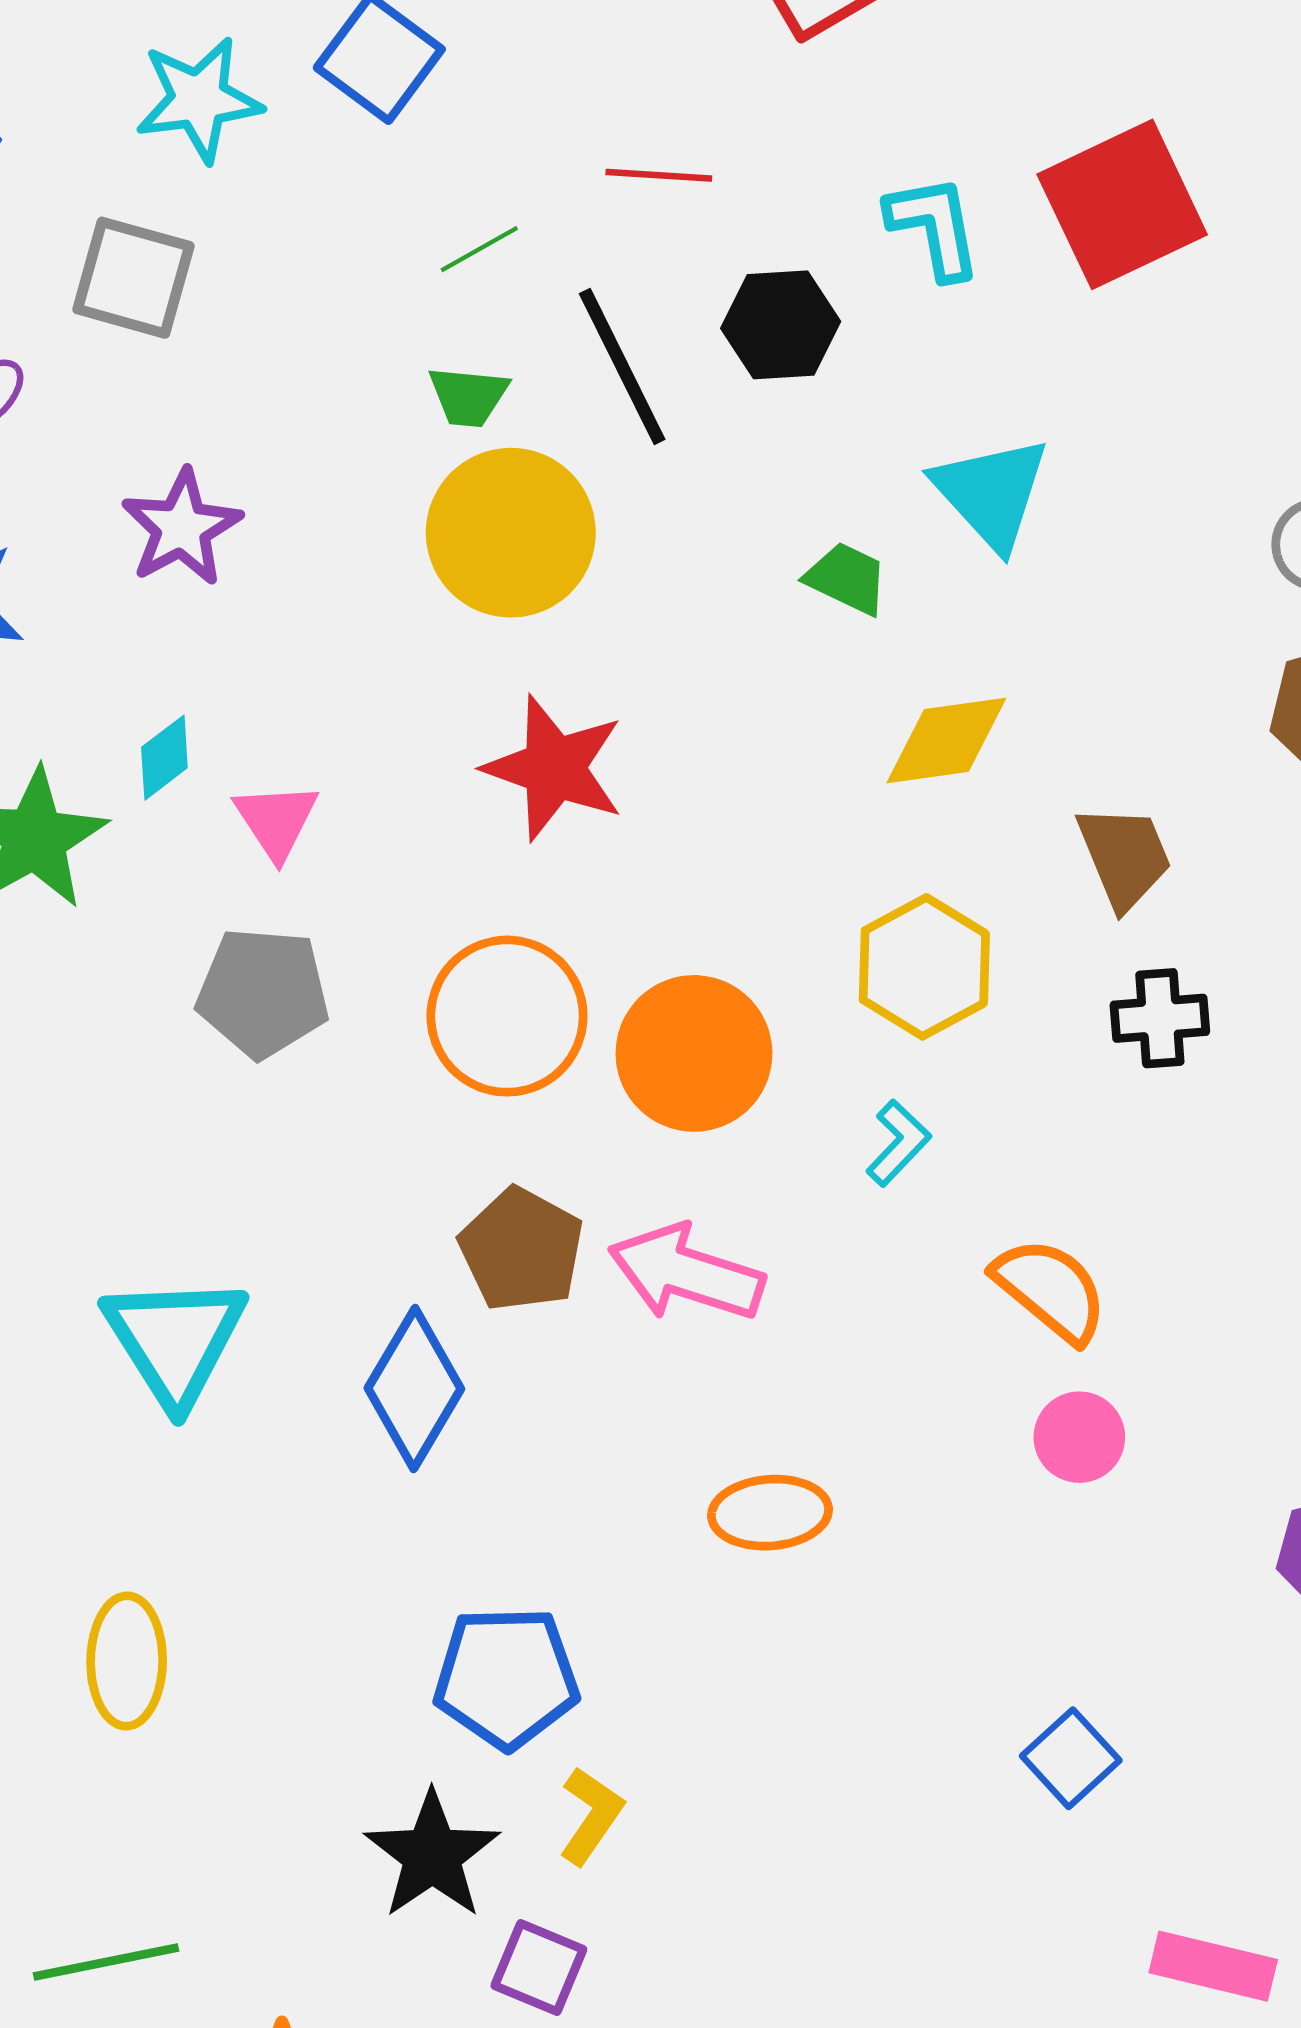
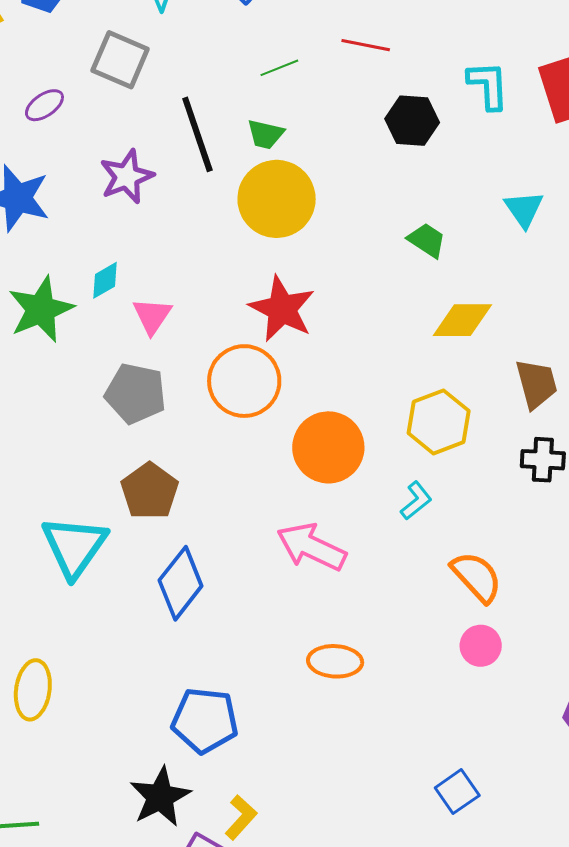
black line: (622, 367) -> (197, 134), moved
cyan triangle: (991, 493) -> (524, 209), moved, size x0.7
orange circle: (507, 1016) -> (244, 381), moved
brown pentagon: (521, 1250) -> (150, 491), moved
yellow L-shape: (591, 1816) -> (241, 817), moved

